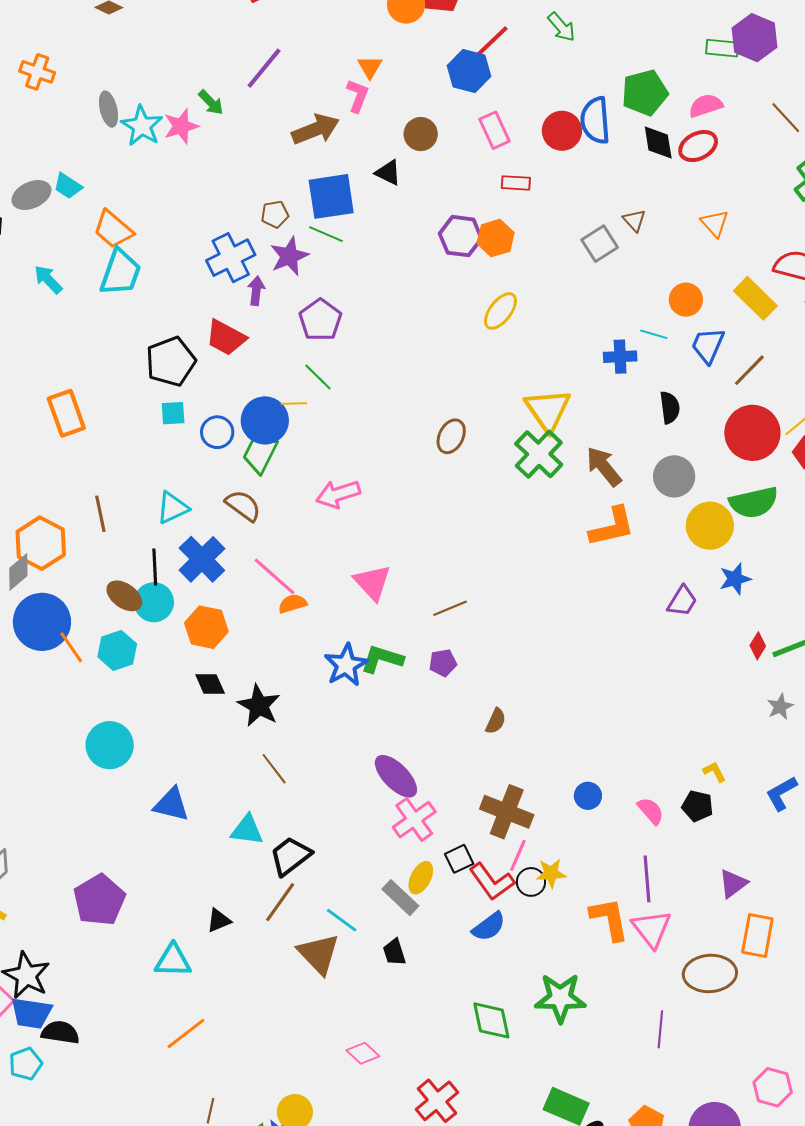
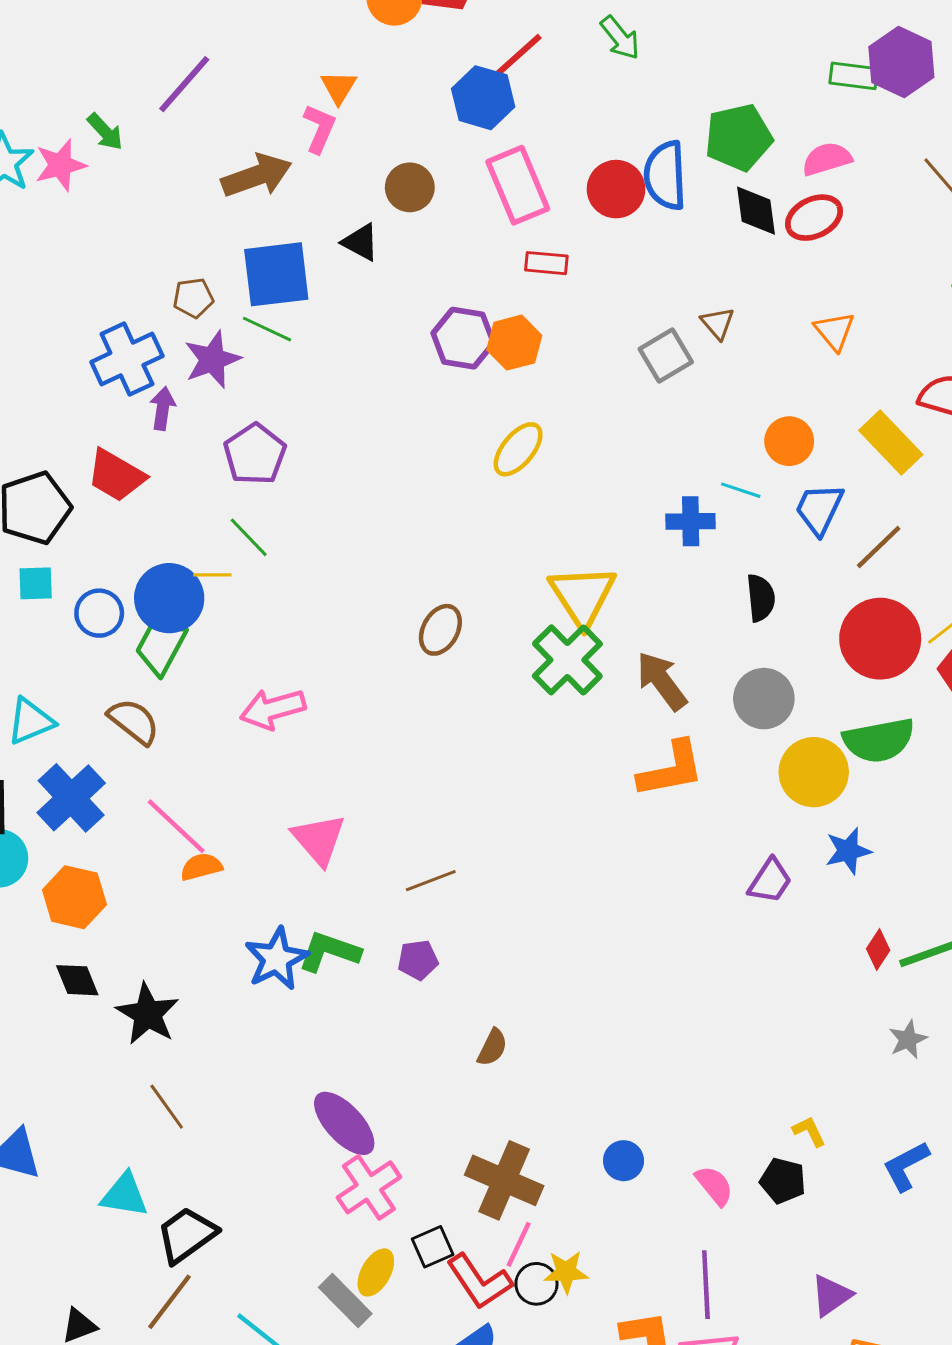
pink rectangle: (495, 130) -> (518, 185), size x1.4

